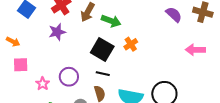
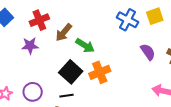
orange cross: (131, 44) -> (100, 72), size x1.5
black line: (103, 74) -> (66, 96), turned -32

